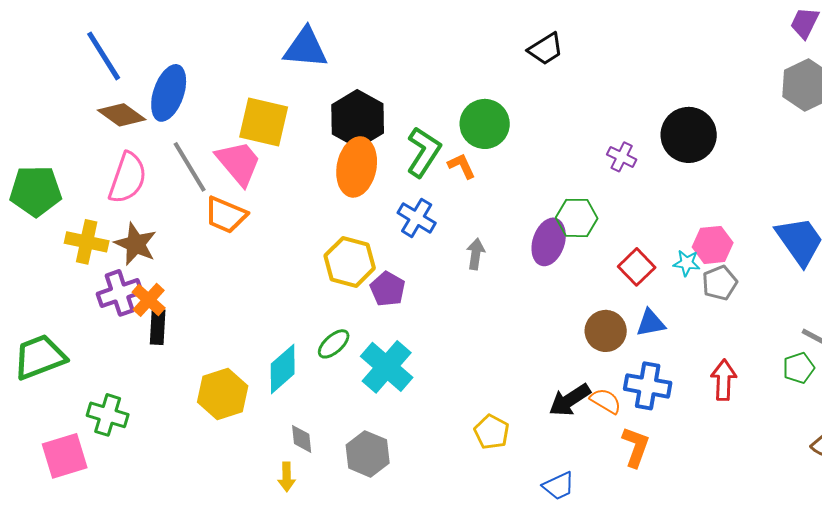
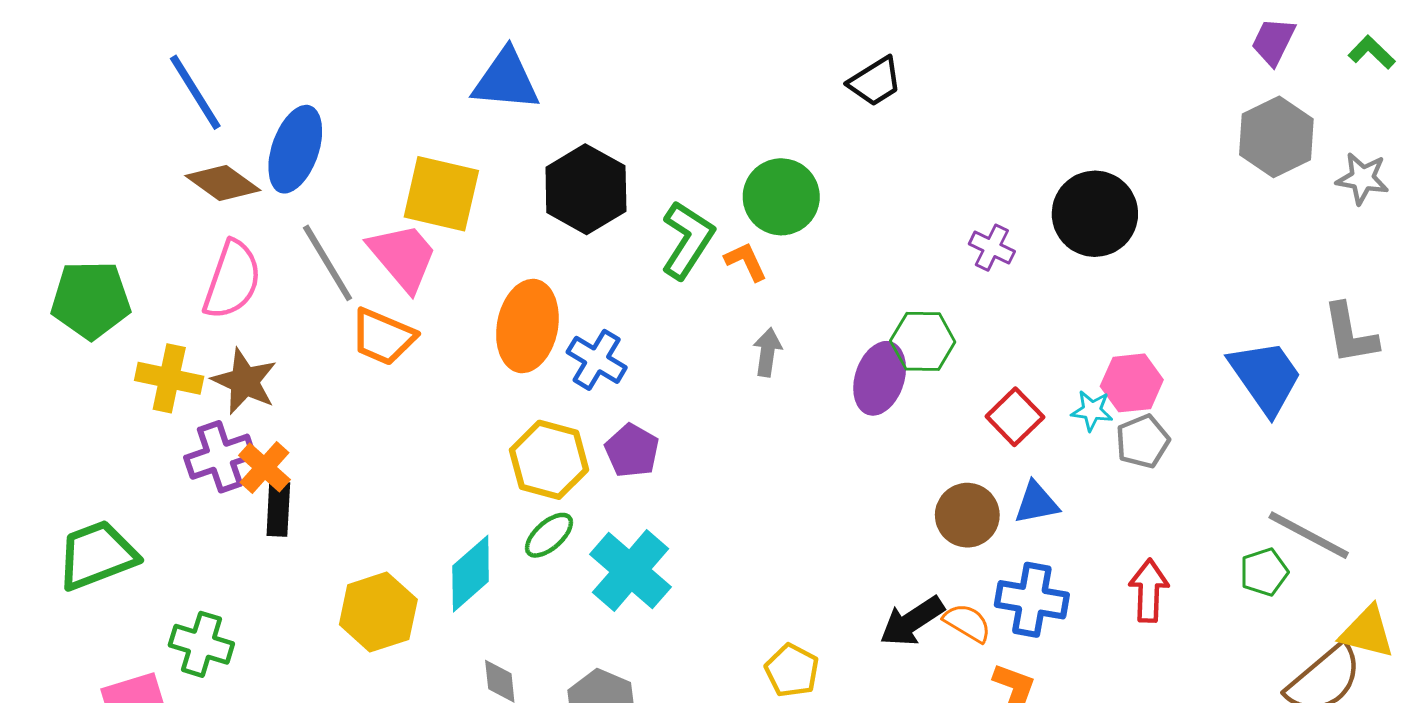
orange ellipse: (357, 167) -> (527, 326), moved
blue cross: (417, 218) -> (597, 360), moved
gray arrow: (476, 254) -> (767, 352), moved
yellow hexagon: (350, 262) -> (549, 460), moved

